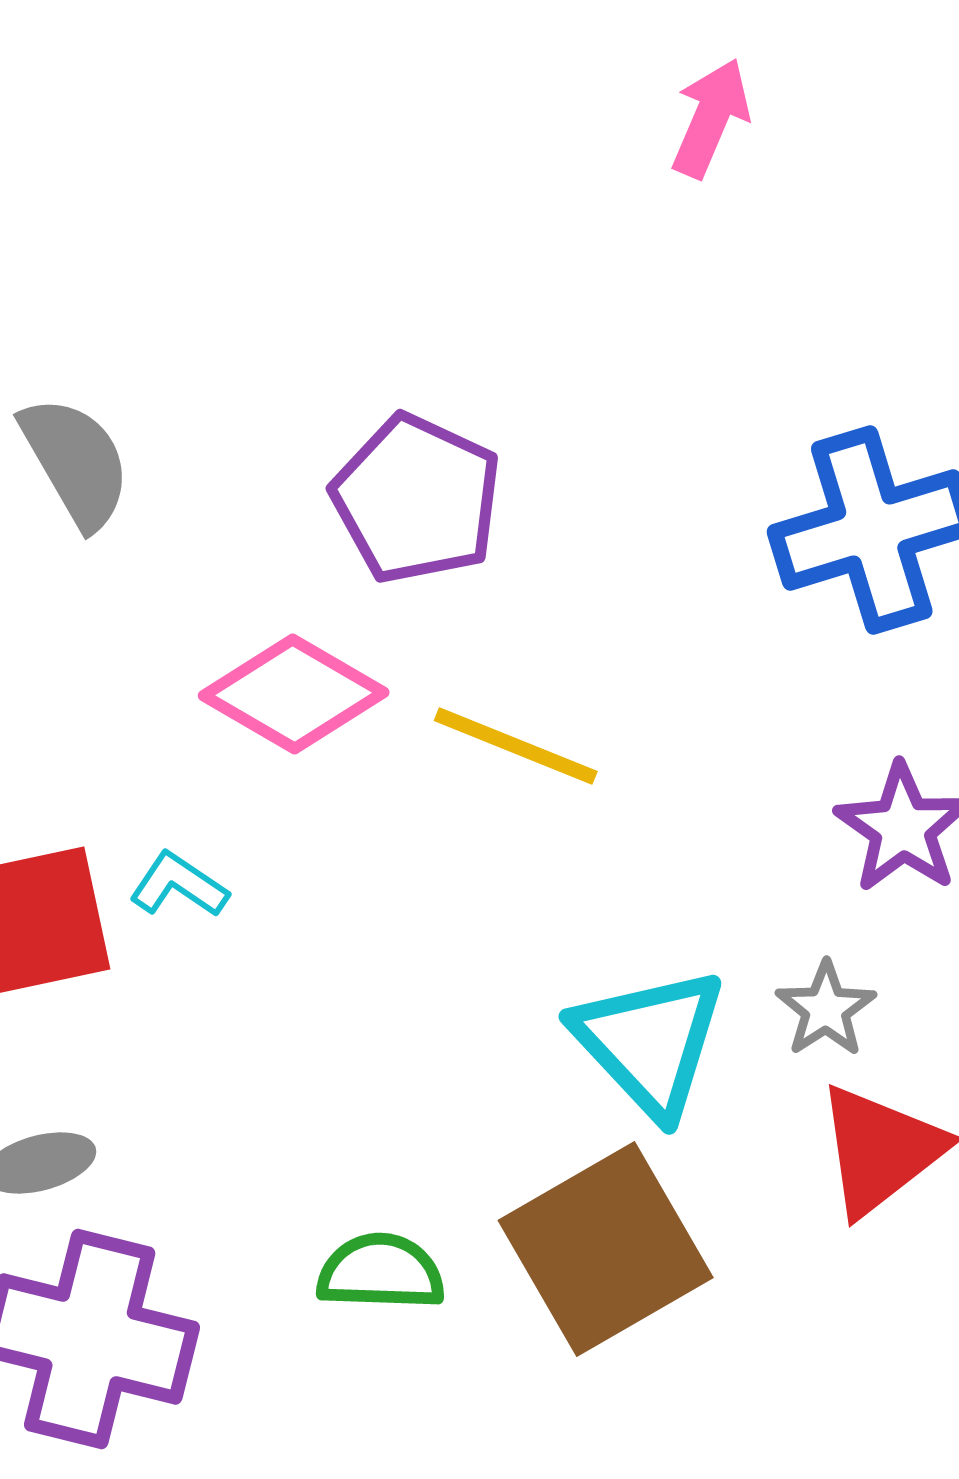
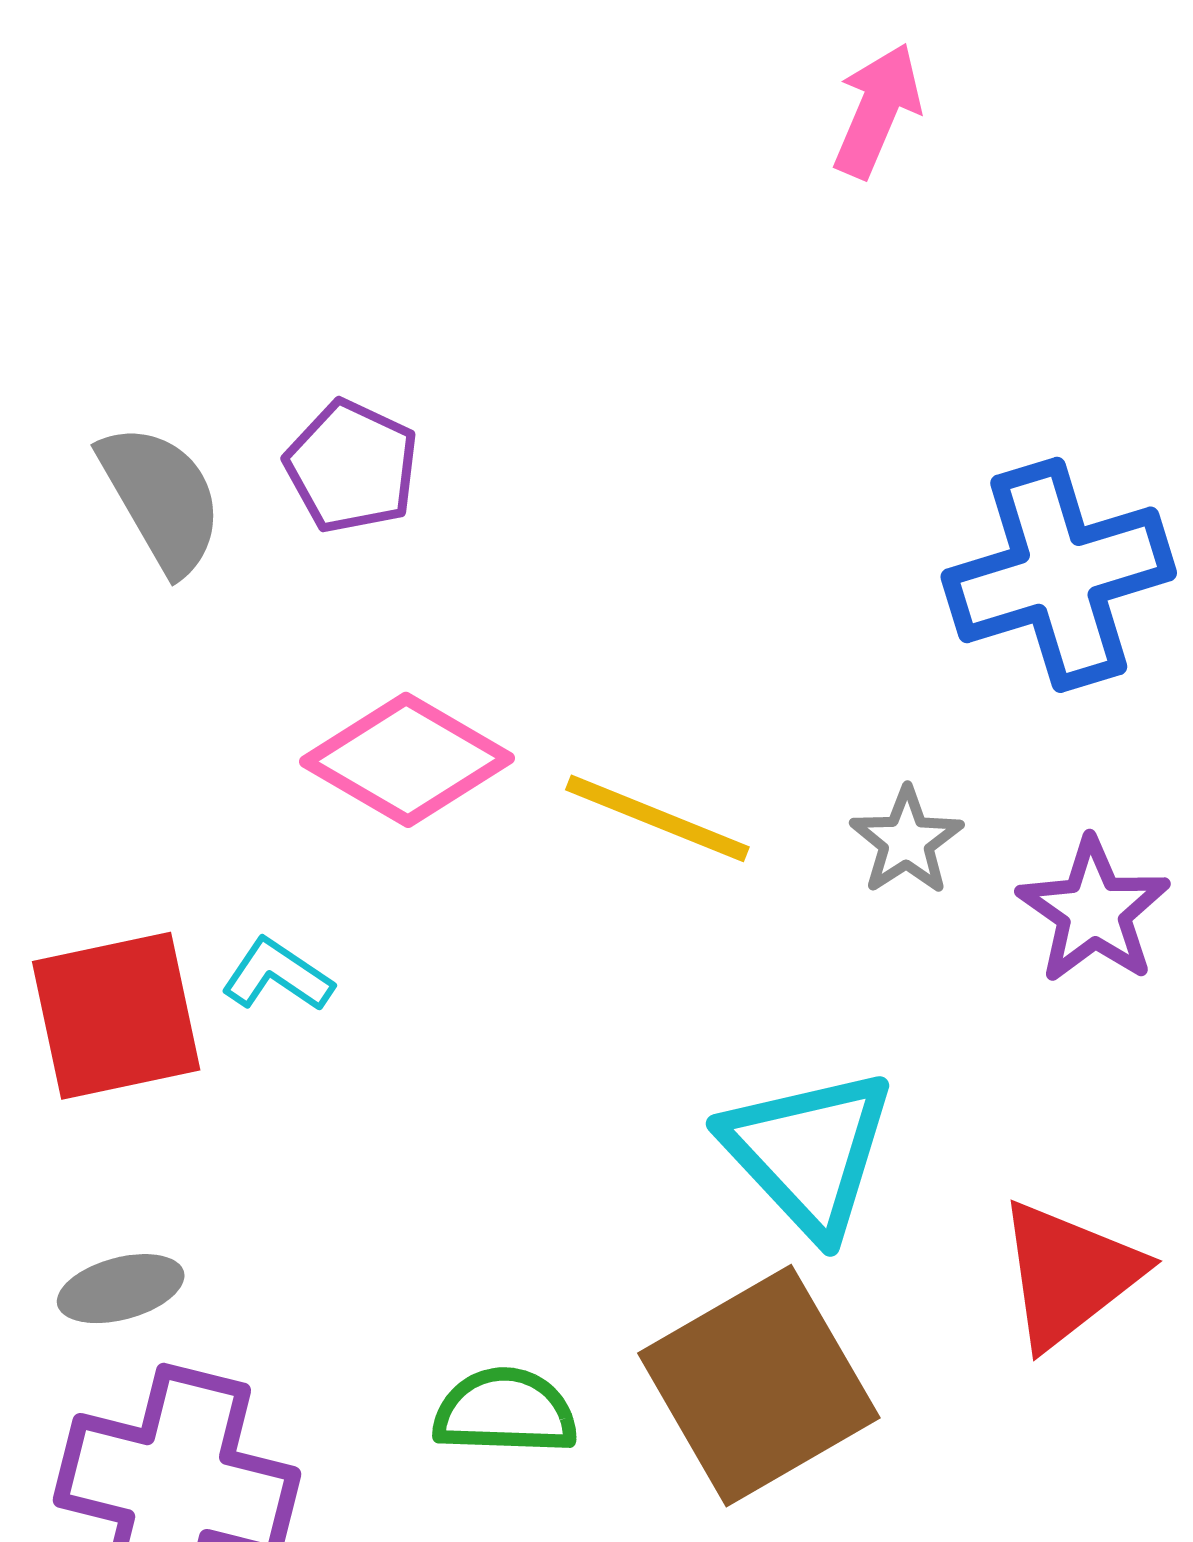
purple pentagon: (417, 499) -> (352, 467), moved, size x0.7
gray star: (826, 1009) -> (907, 841), moved

